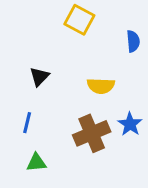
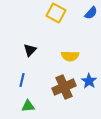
blue semicircle: (133, 41) -> (91, 13), moved, turned 48

